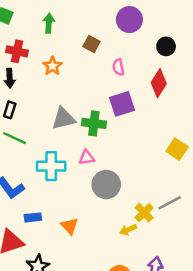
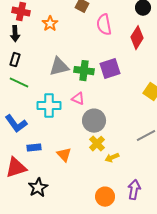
pink semicircle: (118, 67) -> (104, 25), size x1.5
purple square: (122, 104) -> (110, 69), moved
pink triangle: (87, 158) -> (78, 99), turned 32
yellow cross: (144, 213) -> (97, 144), moved

